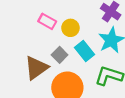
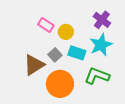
cyan rectangle: (85, 51) -> (77, 53), turned -36

